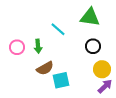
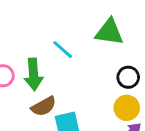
green arrow: (38, 46) -> (33, 74), size x1.5
black circle: (93, 46) -> (128, 77), moved

